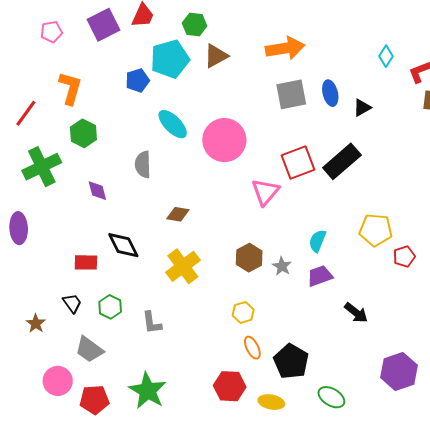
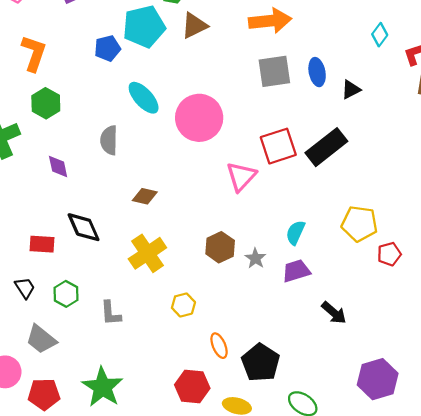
yellow hexagon: (243, 312) -> (183, 305), moved

